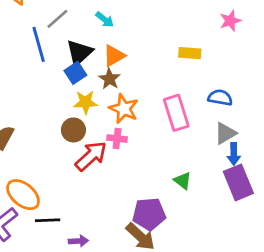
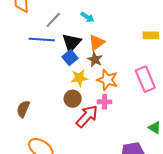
blue line: (39, 44) -> (42, 40), turned -65

